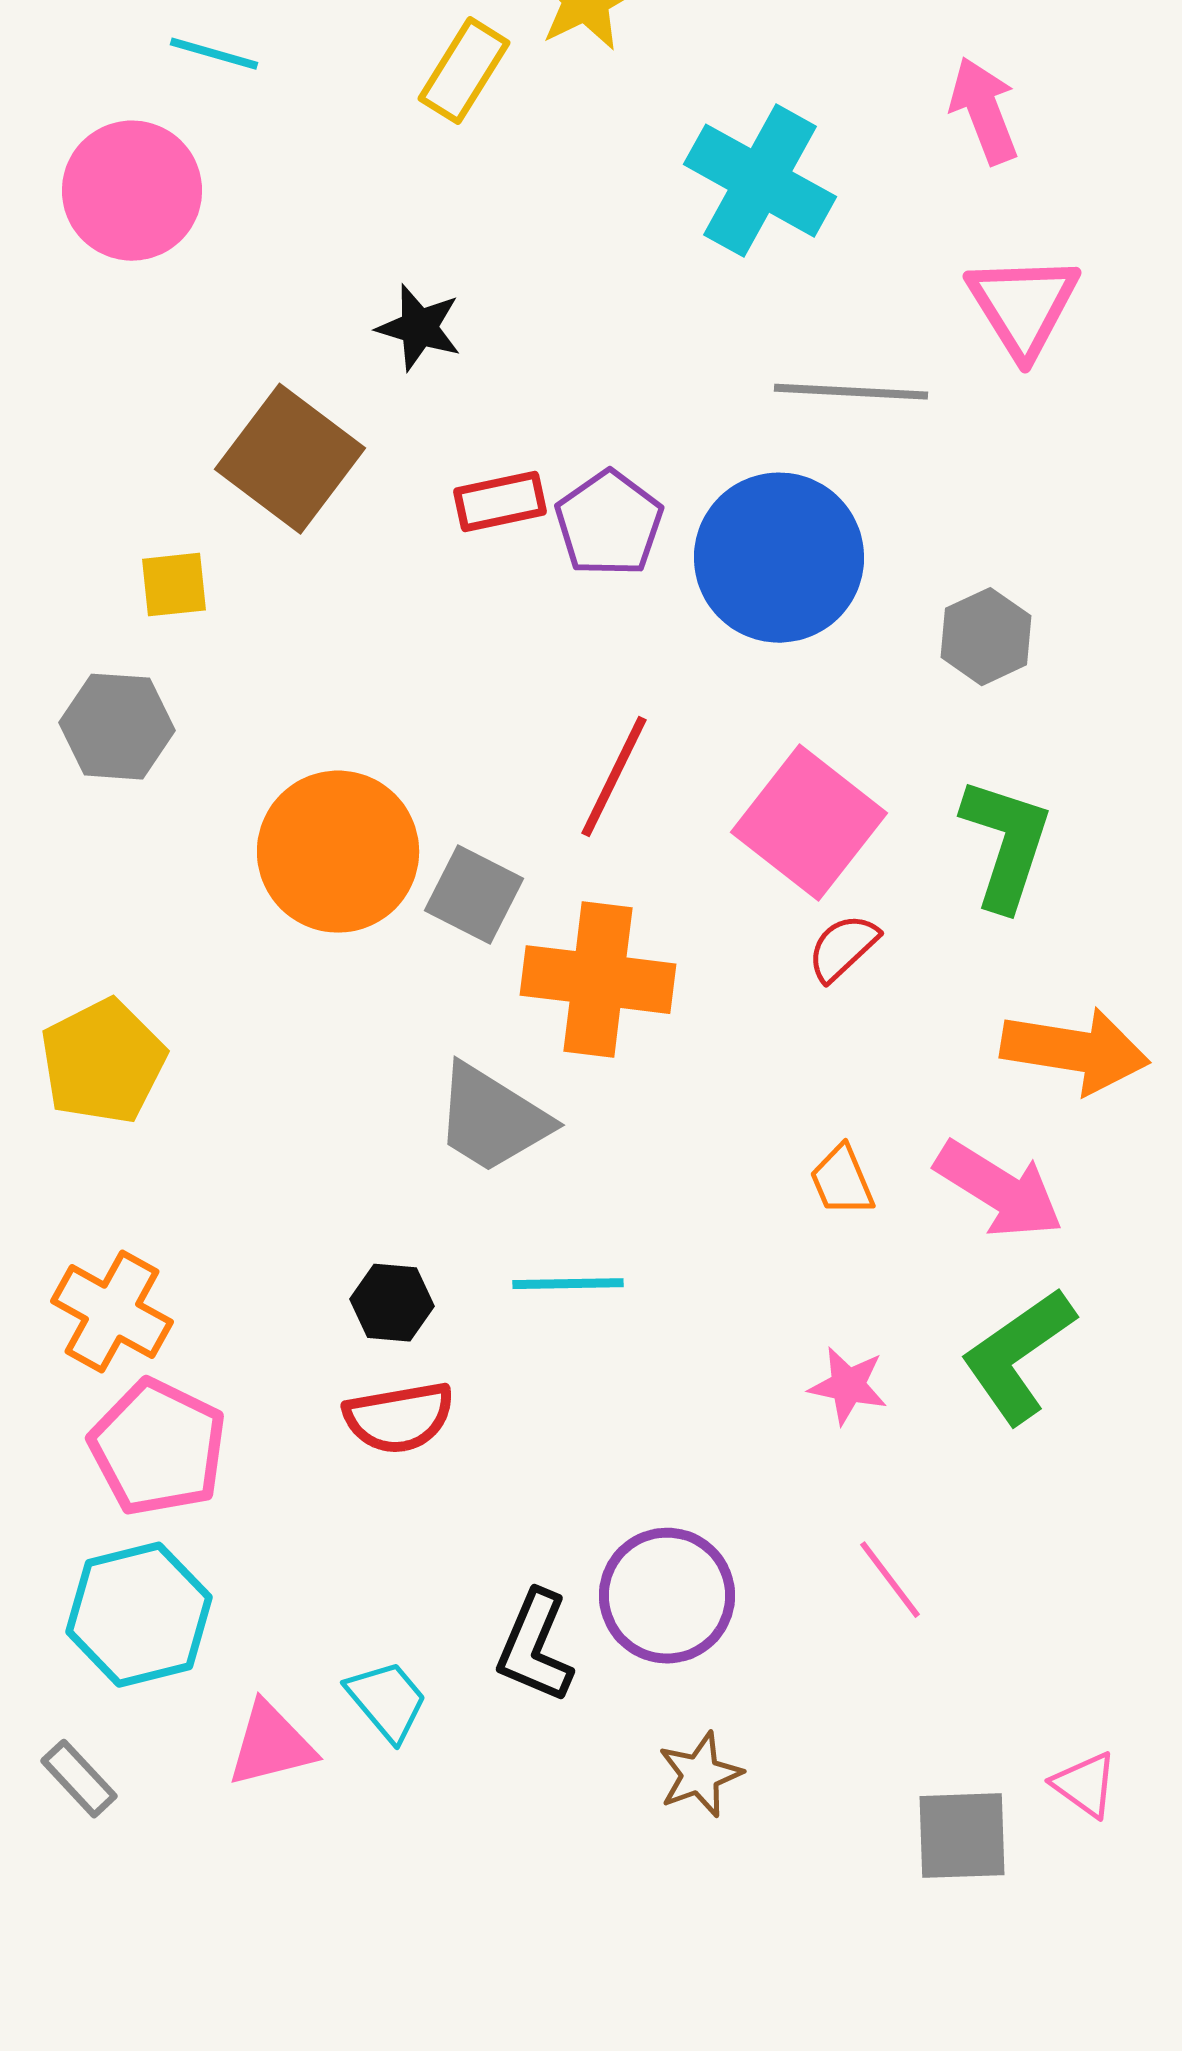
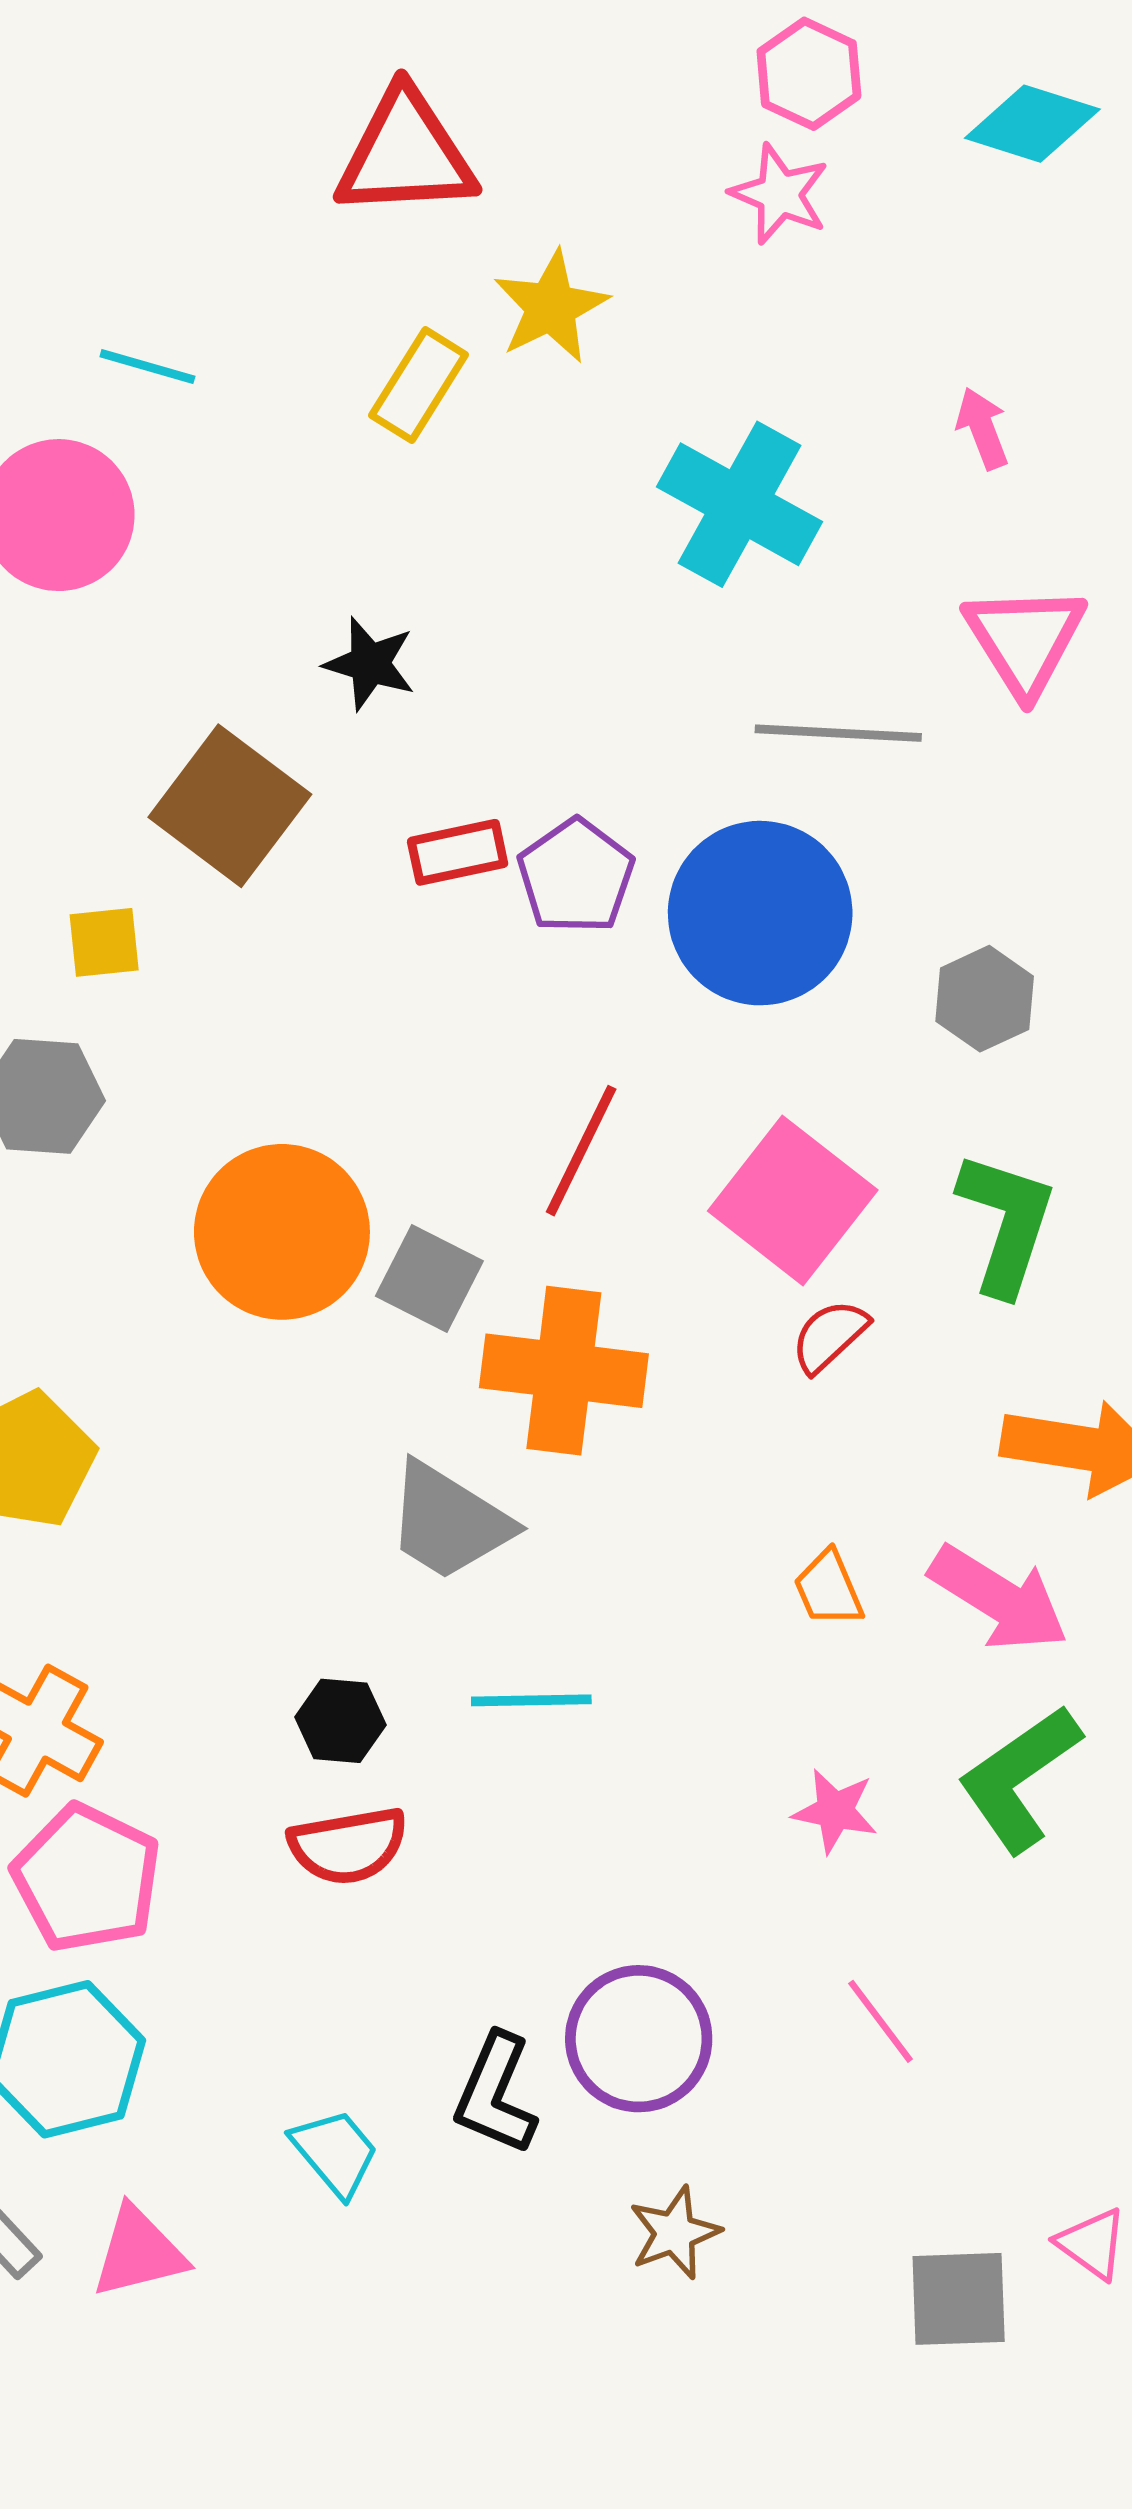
pink arrow: (984, 111) -> (982, 428), size x0.7
pink triangle: (271, 1745) -> (139, 2252), moved

